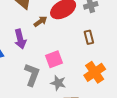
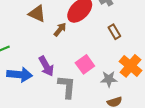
purple arrow: (20, 39) -> (46, 66), moved
gray star: (58, 83) -> (109, 79), moved

